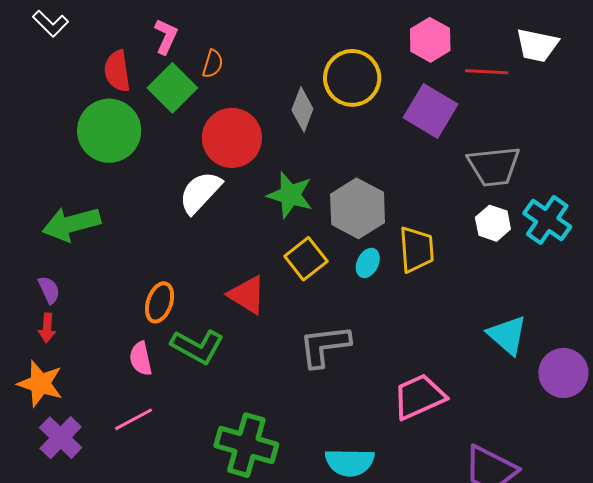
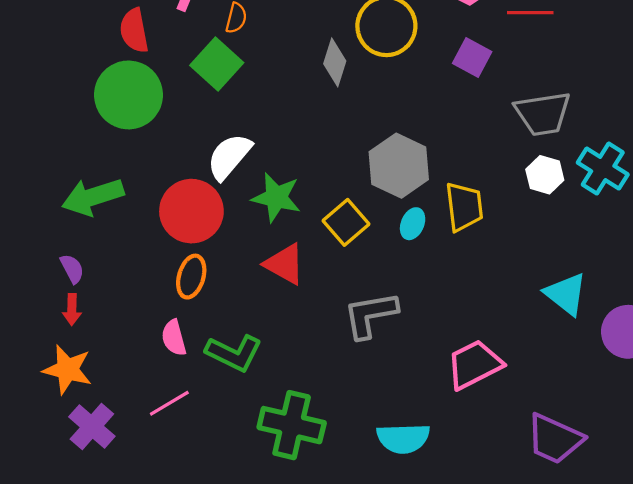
green square: (172, 88) -> (217, 64), moved
purple square: (431, 111) -> (472, 57), size x0.7
red circle: (232, 138) -> (191, 211), moved
green star: (290, 195) -> (276, 197), moved
green L-shape: (197, 346) -> (234, 353), moved

